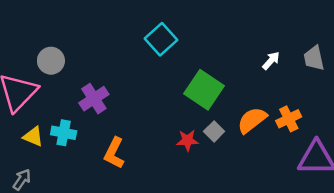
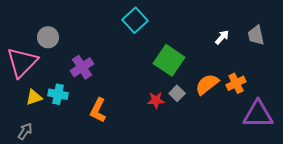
yellow triangle: (33, 137) -> (34, 97), turned -42

